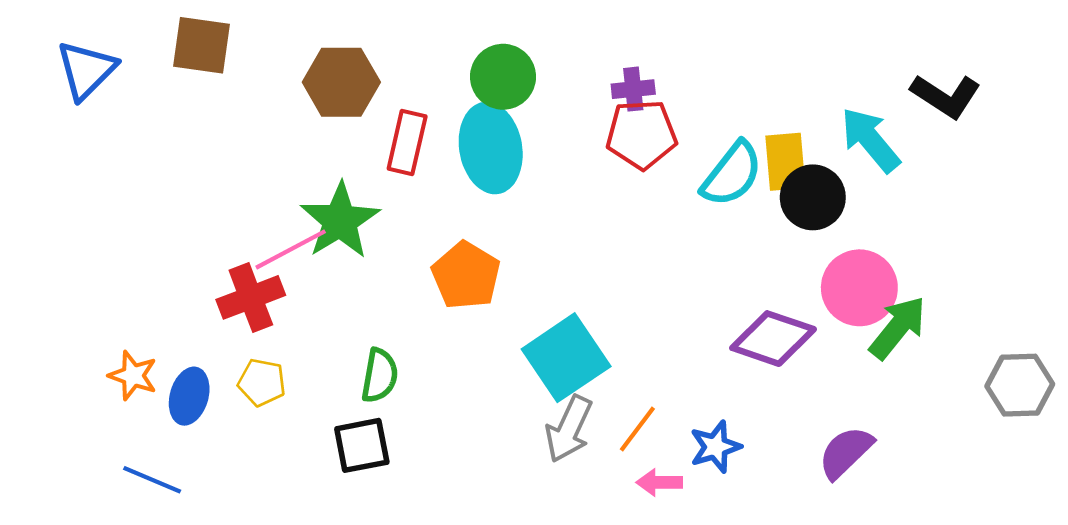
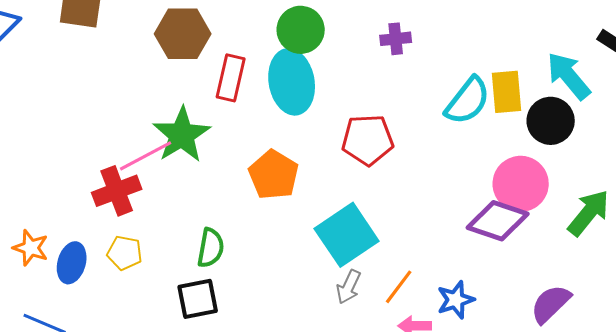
red pentagon: (641, 134) -> (368, 140), moved
black circle: (813, 197) -> (551, 121), moved
pink circle: (859, 288) -> (521, 184), moved
gray arrow: (569, 429) -> (349, 287), size x0.7

